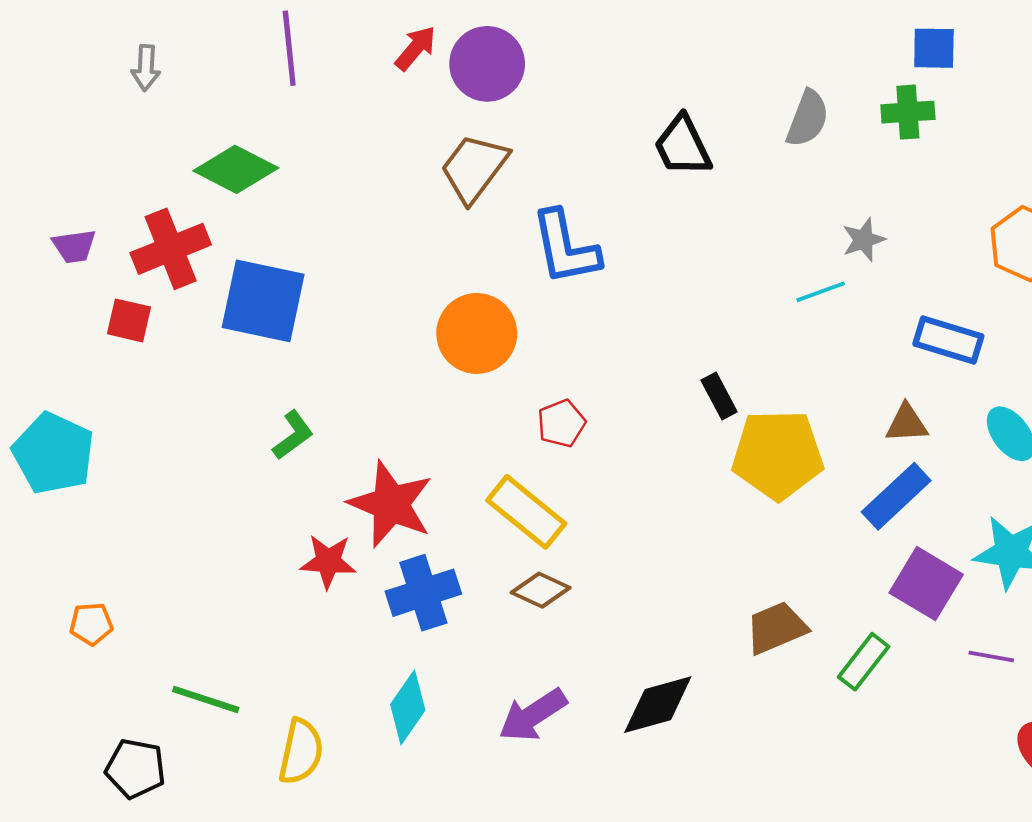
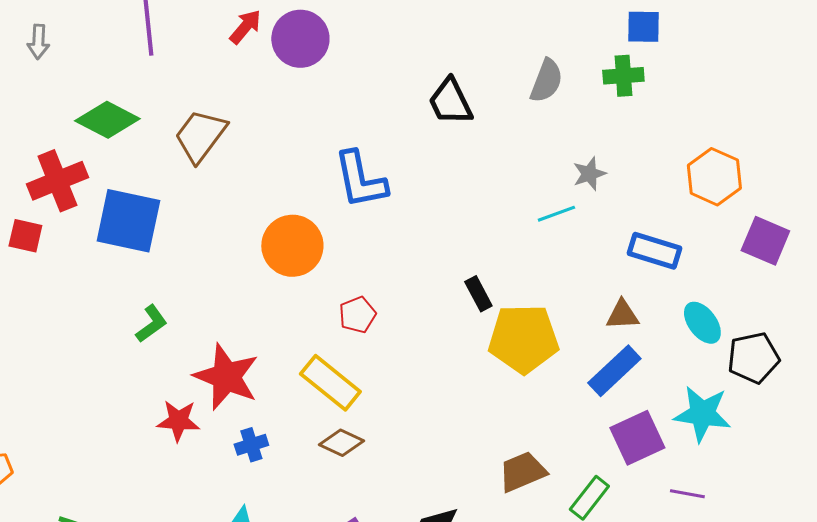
brown trapezoid: (474, 168) -> (200, 136), moved
purple square: (926, 584) -> (637, 438), turned 34
blue cross: (423, 593) -> (251, 445), size x0.6

